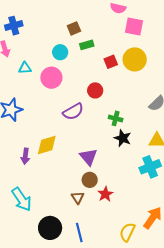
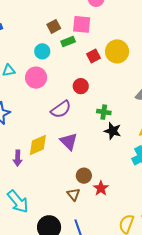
pink square: (134, 26) -> (82, 24), moved
purple triangle: (89, 157) -> (69, 141), moved

